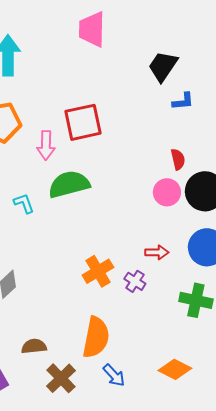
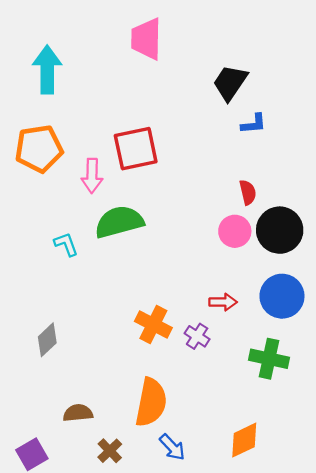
orange cross: (98, 271) -> (153, 324), turned -32
orange diamond: (175, 369) -> (244, 440), turned -52
brown cross: (61, 378) -> (110, 451), size x0.7

